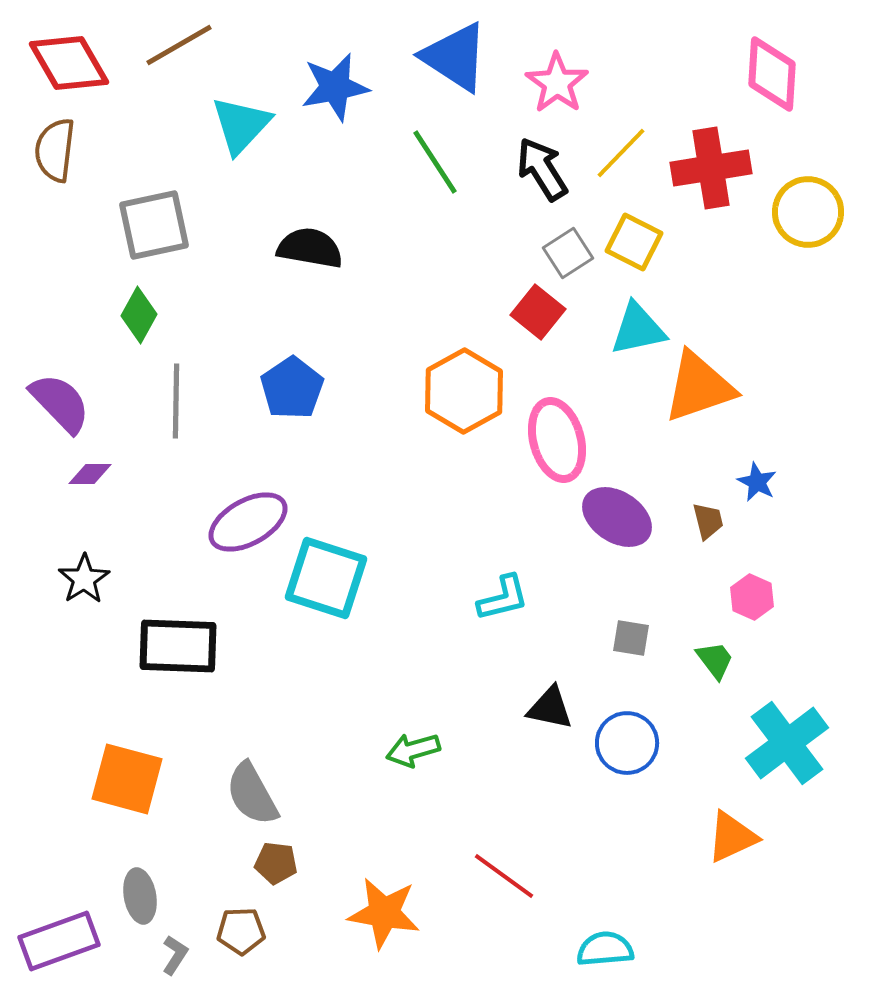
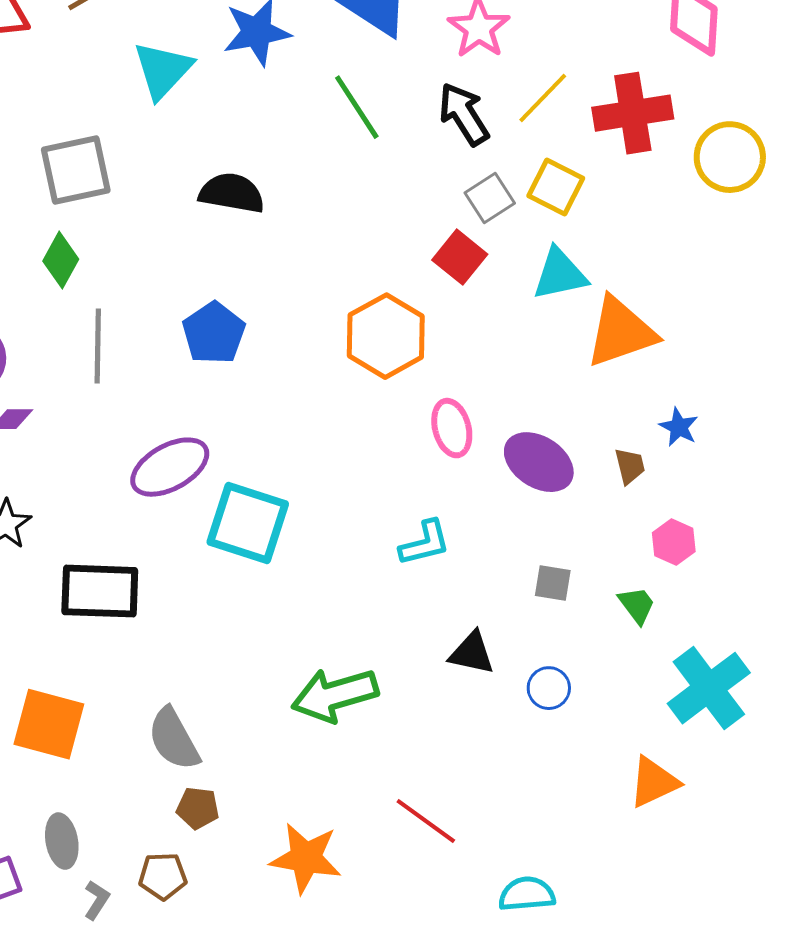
pink ellipse: (557, 440) -> (452, 428), moved, size x0.7
blue circle: (627, 743) -> (549, 688), size x0.7
green arrow: (413, 750) -> (335, 695), size x1.6

